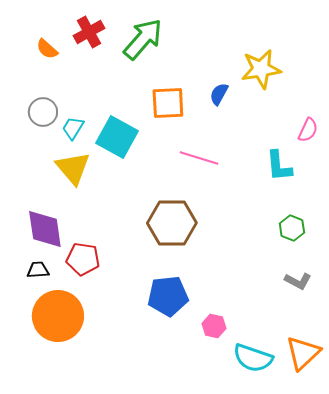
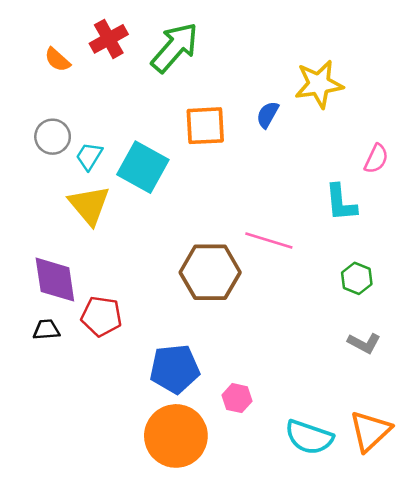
pink line: (199, 158) -> (269, 240), moved
blue pentagon: (168, 296) -> (175, 369), moved
orange circle: (58, 316) -> (176, 436), moved
pink hexagon: (214, 326) -> (237, 398), moved

